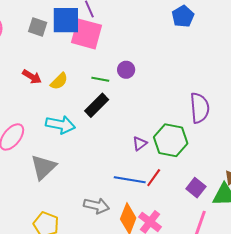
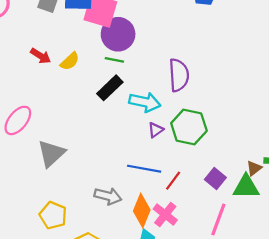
purple circle: (126, 70) -> (118, 34), moved, size x1.8
purple semicircle: (200, 108) -> (179, 75), moved
cyan arrow: (60, 125) -> (145, 102), moved
red line: (154, 178) -> (173, 181), moved

